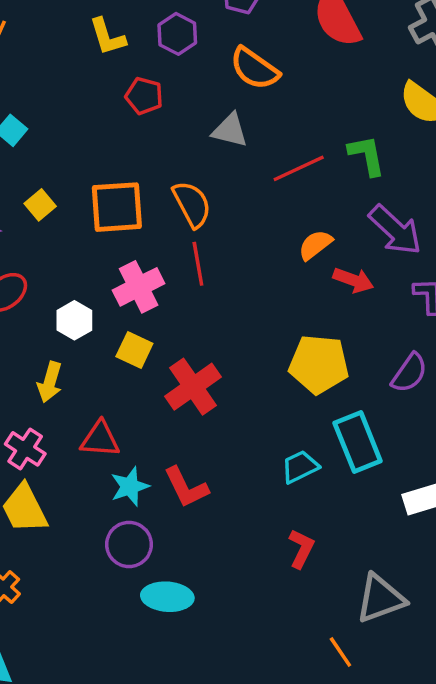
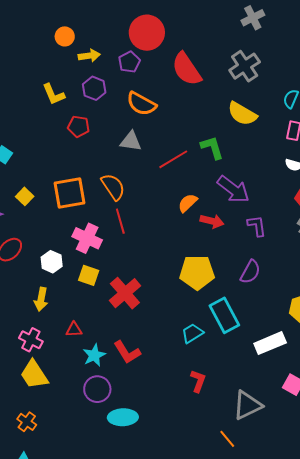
pink cross: (139, 287) -> (87, 238), turned -32
red triangle: (100, 439) -> (74, 329), size x0.7

